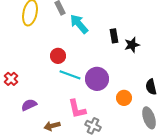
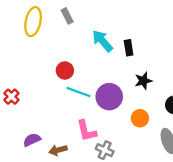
cyan arrow: (79, 24) -> (102, 41), moved
black star: (132, 45) -> (143, 81), moved
purple semicircle: (29, 105) -> (32, 140), moved

